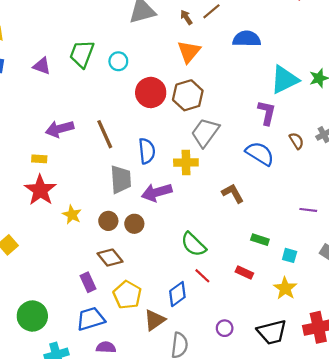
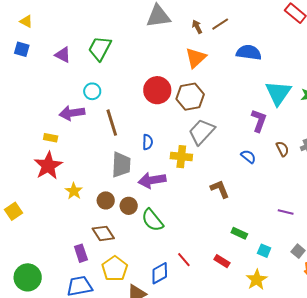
cyan circle: (118, 61) -> (92, 91), moved
cyan triangle: (284, 80) -> (278, 93), turned -36
blue semicircle: (147, 151) -> (148, 142), size x0.7
blue semicircle: (260, 154) -> (248, 156), size x0.6
green semicircle: (193, 244) -> (152, 220), moved

